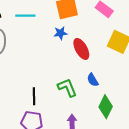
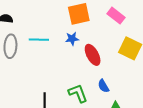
cyan line: (25, 16) -> (39, 40), moved

